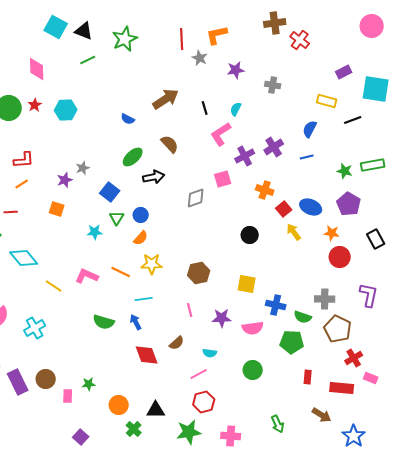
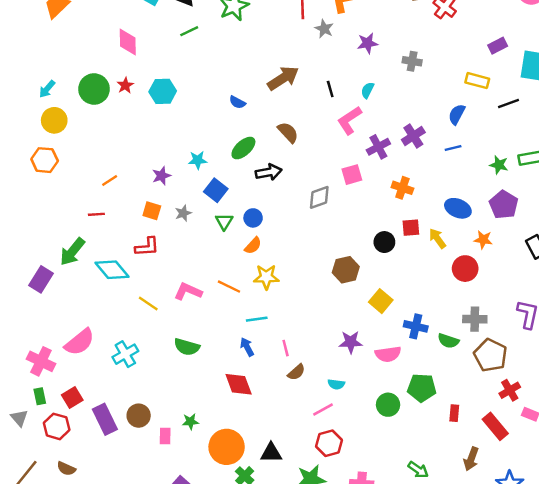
red L-shape: (24, 160) -> (147, 247), moved
gray star: (83, 168) -> (183, 213), moved
red square: (284, 209) -> (411, 228), moved, turned 35
cyan star: (95, 232) -> (198, 160), moved
red circle: (340, 257) -> (465, 269), moved
brown hexagon: (199, 273) -> (346, 270), moved
yellow square: (247, 284) -> (381, 301), turned 30
pink line: (190, 310) -> (286, 348), moved
green semicircle: (104, 322) -> (187, 347), moved
green pentagon: (292, 342) -> (422, 388), moved
red diamond: (147, 355) -> (239, 384), moved
red rectangle: (342, 388) -> (495, 426), turned 45
orange circle: (119, 405) -> (227, 447), size x1.5
brown arrow: (322, 415) -> (471, 459), turned 78
green arrow: (278, 424) -> (418, 470), turned -30

